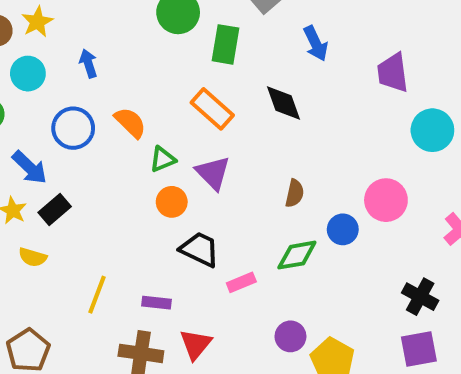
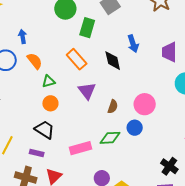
blue arrow: (316, 43) -> (133, 44), moved
blue arrow: (88, 63) -> (23, 36), moved
purple triangle: (213, 173) -> (87, 91), moved
pink circle: (386, 200) -> (145, 104), moved
black trapezoid: (200, 249) -> (45, 130), moved
pink rectangle: (241, 282) -> (80, 148), size x1.5

